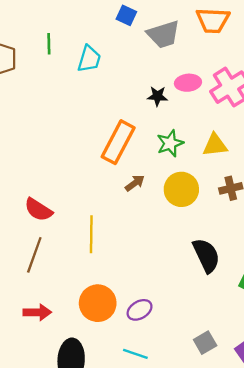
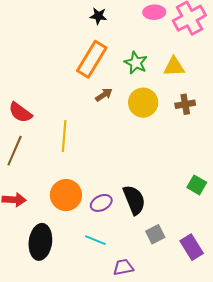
black star: (157, 96) -> (98, 16), moved
green star: (170, 143) -> (136, 63), turned -30
black semicircle: (206, 255) -> (134, 200), moved

